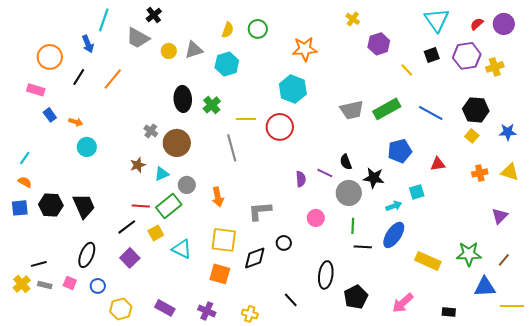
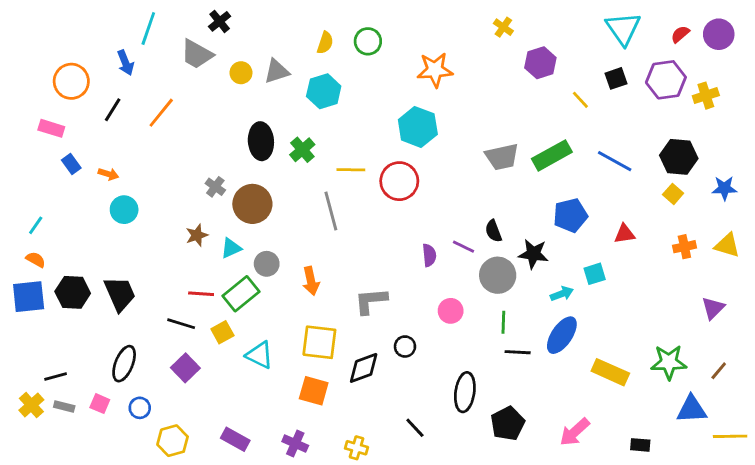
blue square: (20, 208) -> (29, 297), size x1.4
black line: (127, 227) -> (181, 324), turned 54

